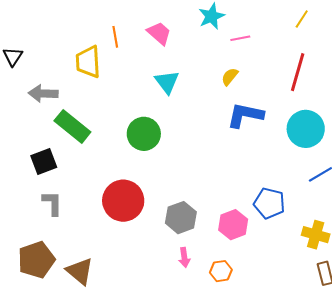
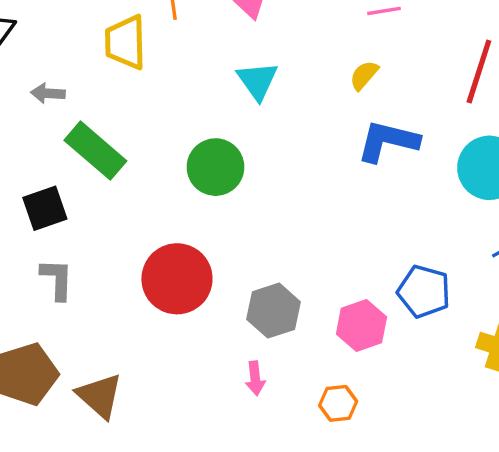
gray arrow: (43, 93) -> (48, 93), size x0.7
pink arrow: (184, 257) -> (255, 378), moved

